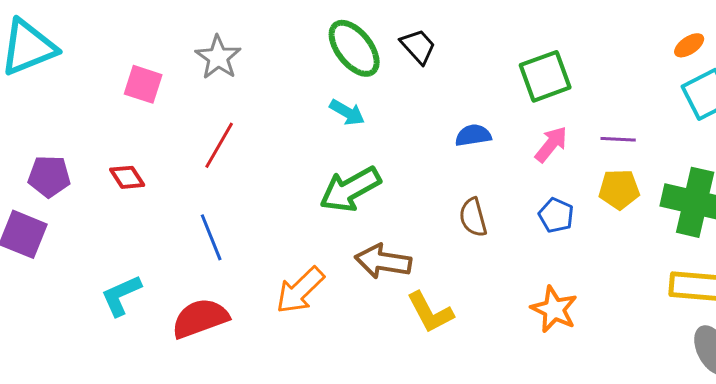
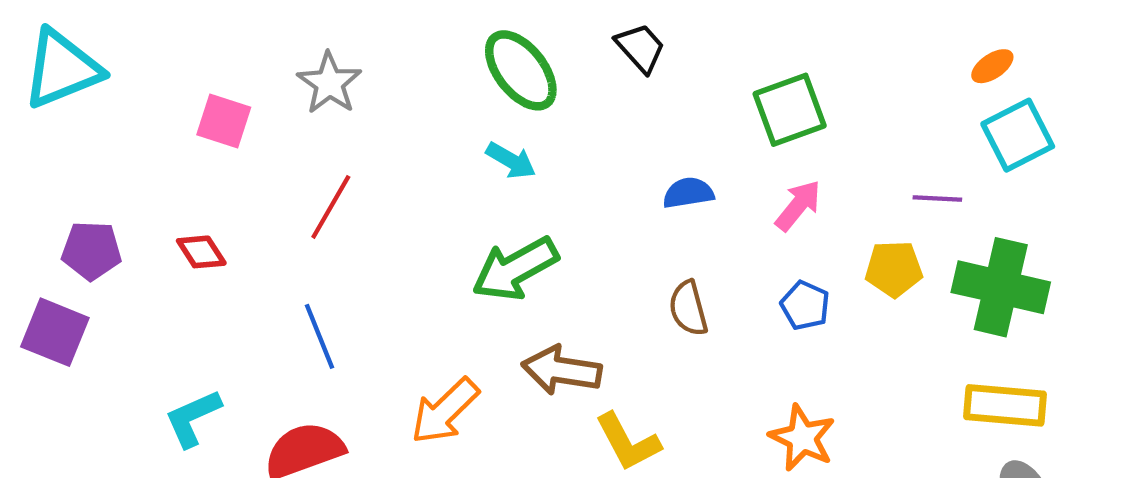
black trapezoid: (418, 46) -> (640, 48), moved
purple line: (618, 139) -> (937, 198), moved

